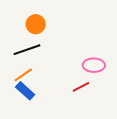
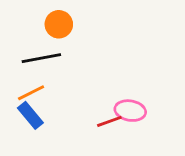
pink ellipse: (94, 65) -> (130, 111), moved

